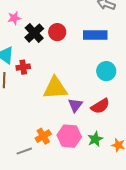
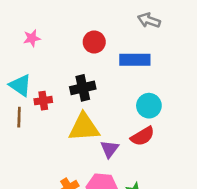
red circle: (57, 32) -> (94, 42), moved
black cross: (34, 33) -> (83, 88), moved, turned 30
red semicircle: (100, 106) -> (143, 136), moved

